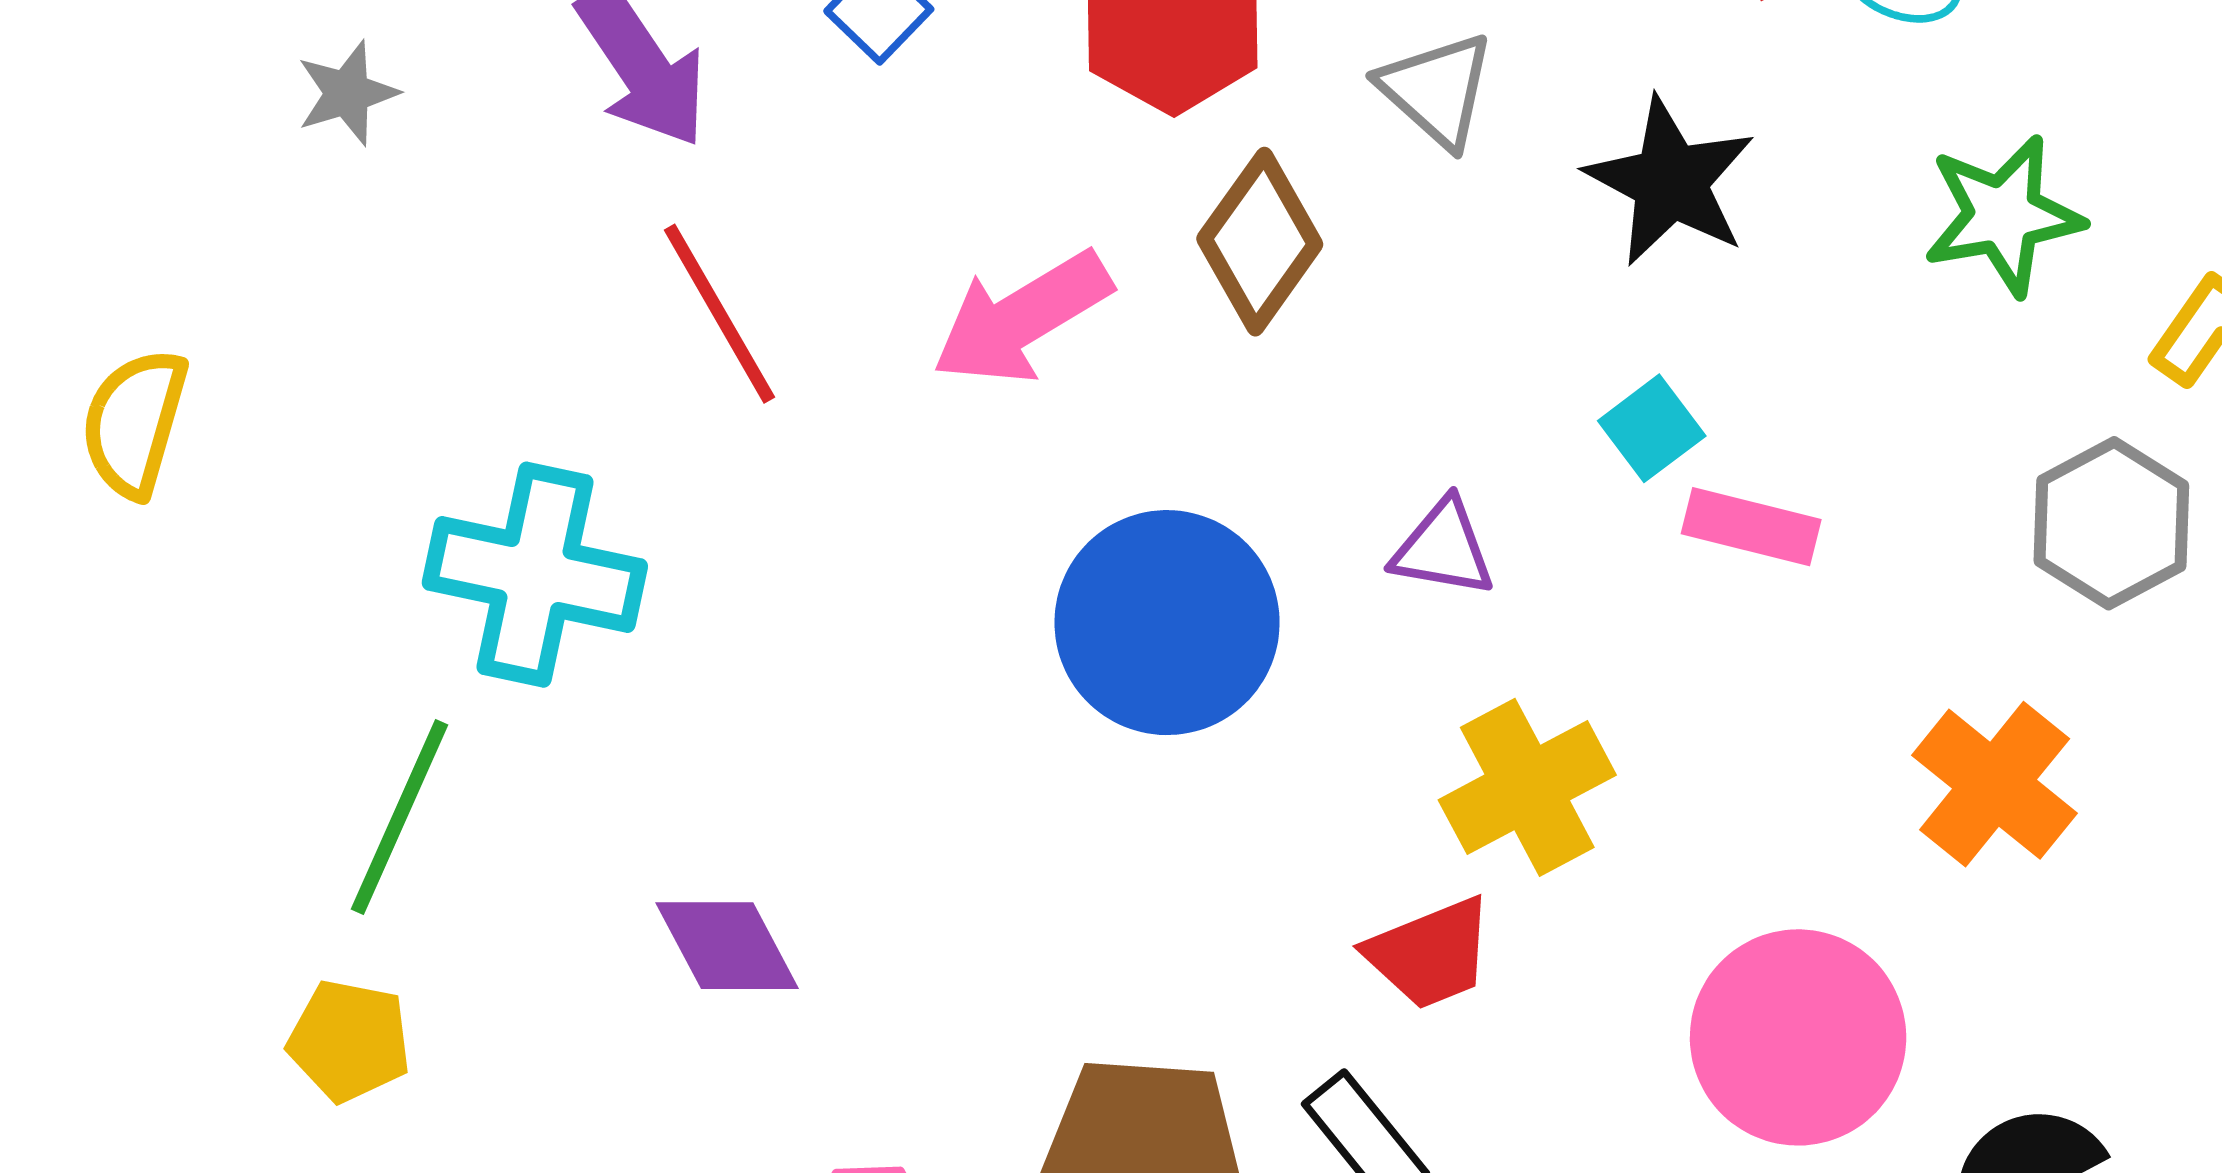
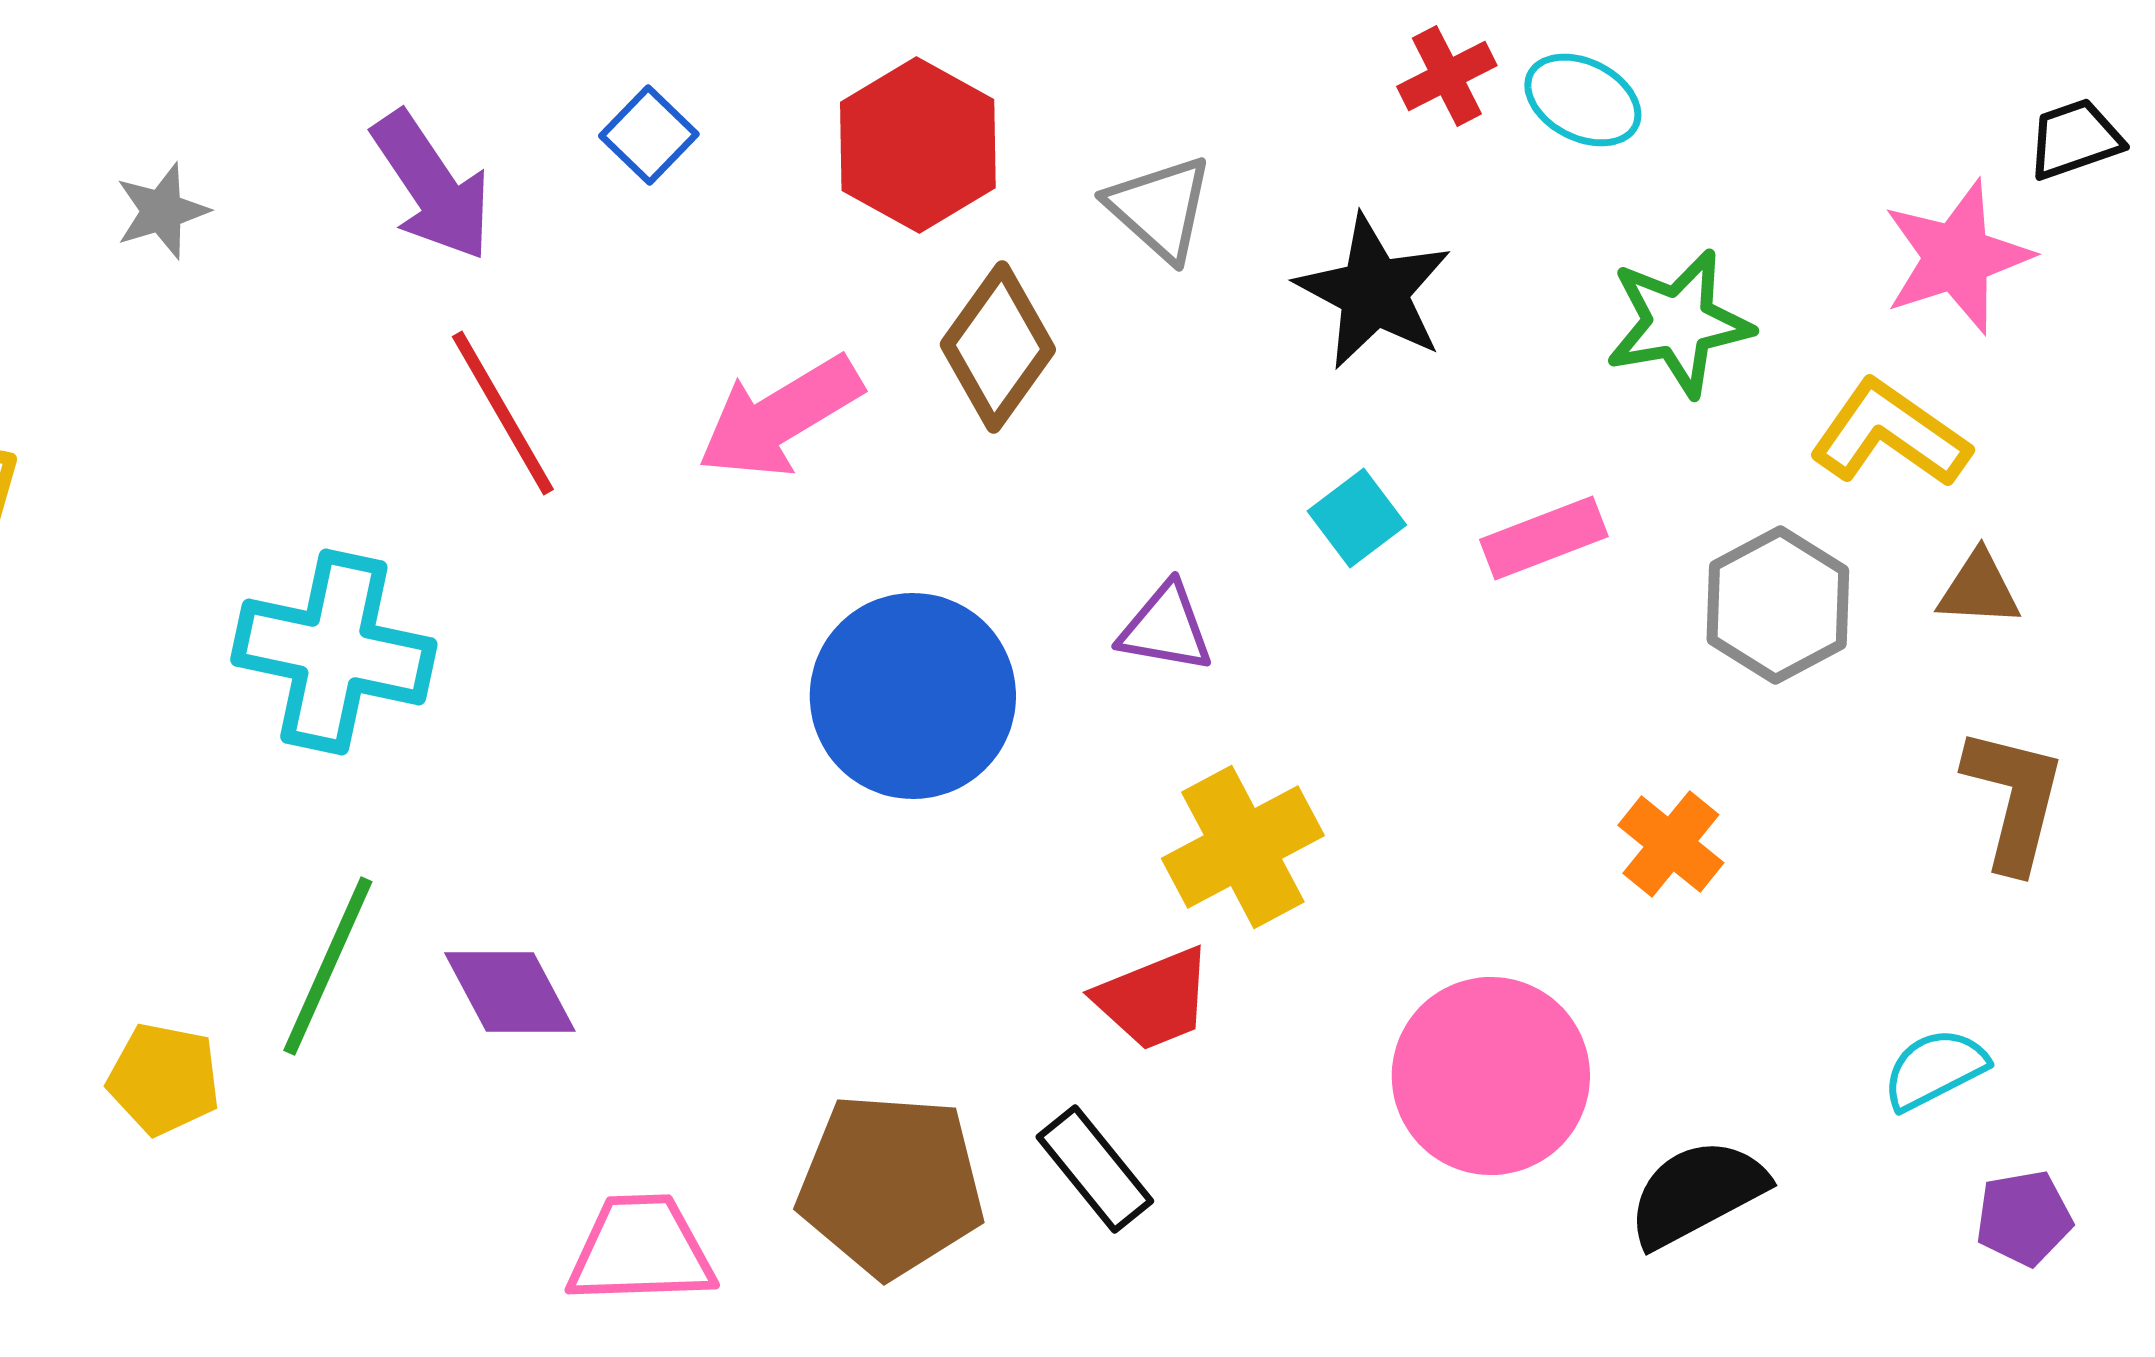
pink rectangle: (1751, 527) -> (1544, 538), moved, turned -35
orange cross: (1995, 784) -> (1671, 844), size x0.7
green line: (400, 817) -> (328, 966), moved

